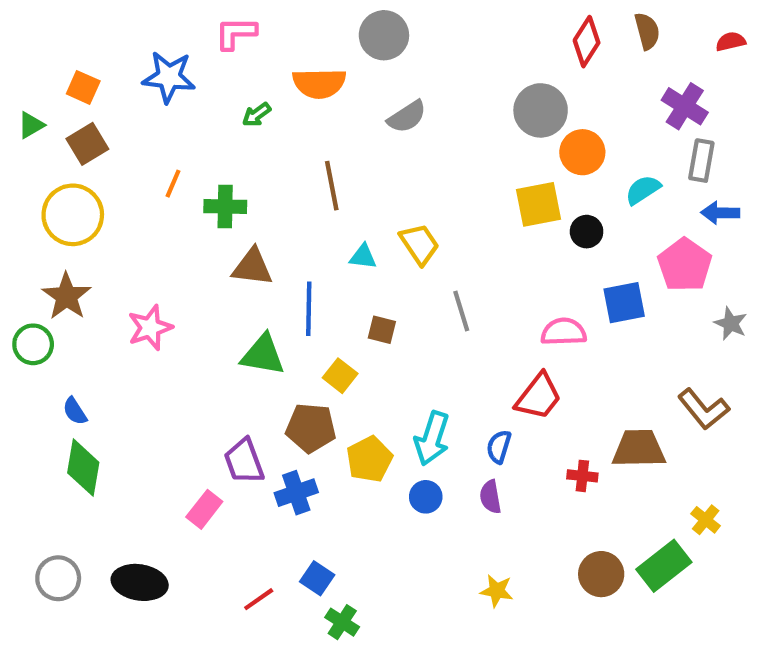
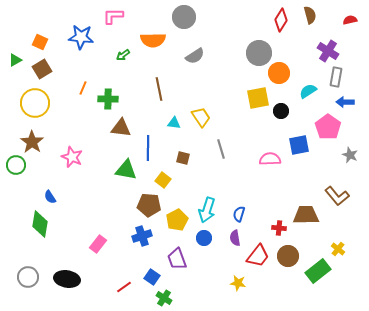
pink star: (150, 328) -> (72, 157), turned -30
red trapezoid: (539, 397) -> (258, 256), moved
blue semicircle: (75, 411) -> (50, 197), moved
purple trapezoid: (244, 461) -> (177, 259), moved
brown circle: (601, 574) -> (288, 256), moved

